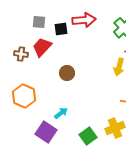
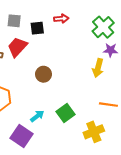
red arrow: (84, 20) -> (61, 19), size x0.6
green square: (88, 136) -> (65, 113), moved

